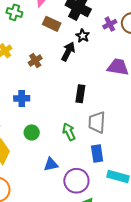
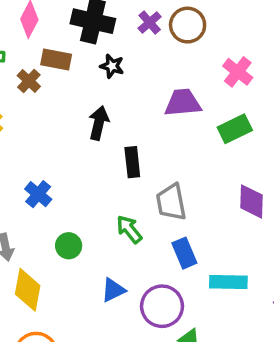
purple cross: (110, 24) -> (150, 23), moved
black arrow: (68, 51) -> (99, 123), moved
brown cross: (35, 61) -> (29, 81), moved
blue cross: (22, 98) -> (38, 194), turned -35

